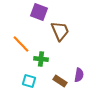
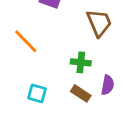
brown trapezoid: (60, 31) -> (99, 23), moved
green cross: (41, 59) -> (81, 62), moved

